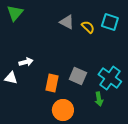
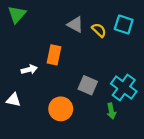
white triangle: (11, 78) -> (13, 100), moved
orange rectangle: (52, 83) -> (54, 55), moved
orange circle: (63, 110) -> (61, 109), moved

